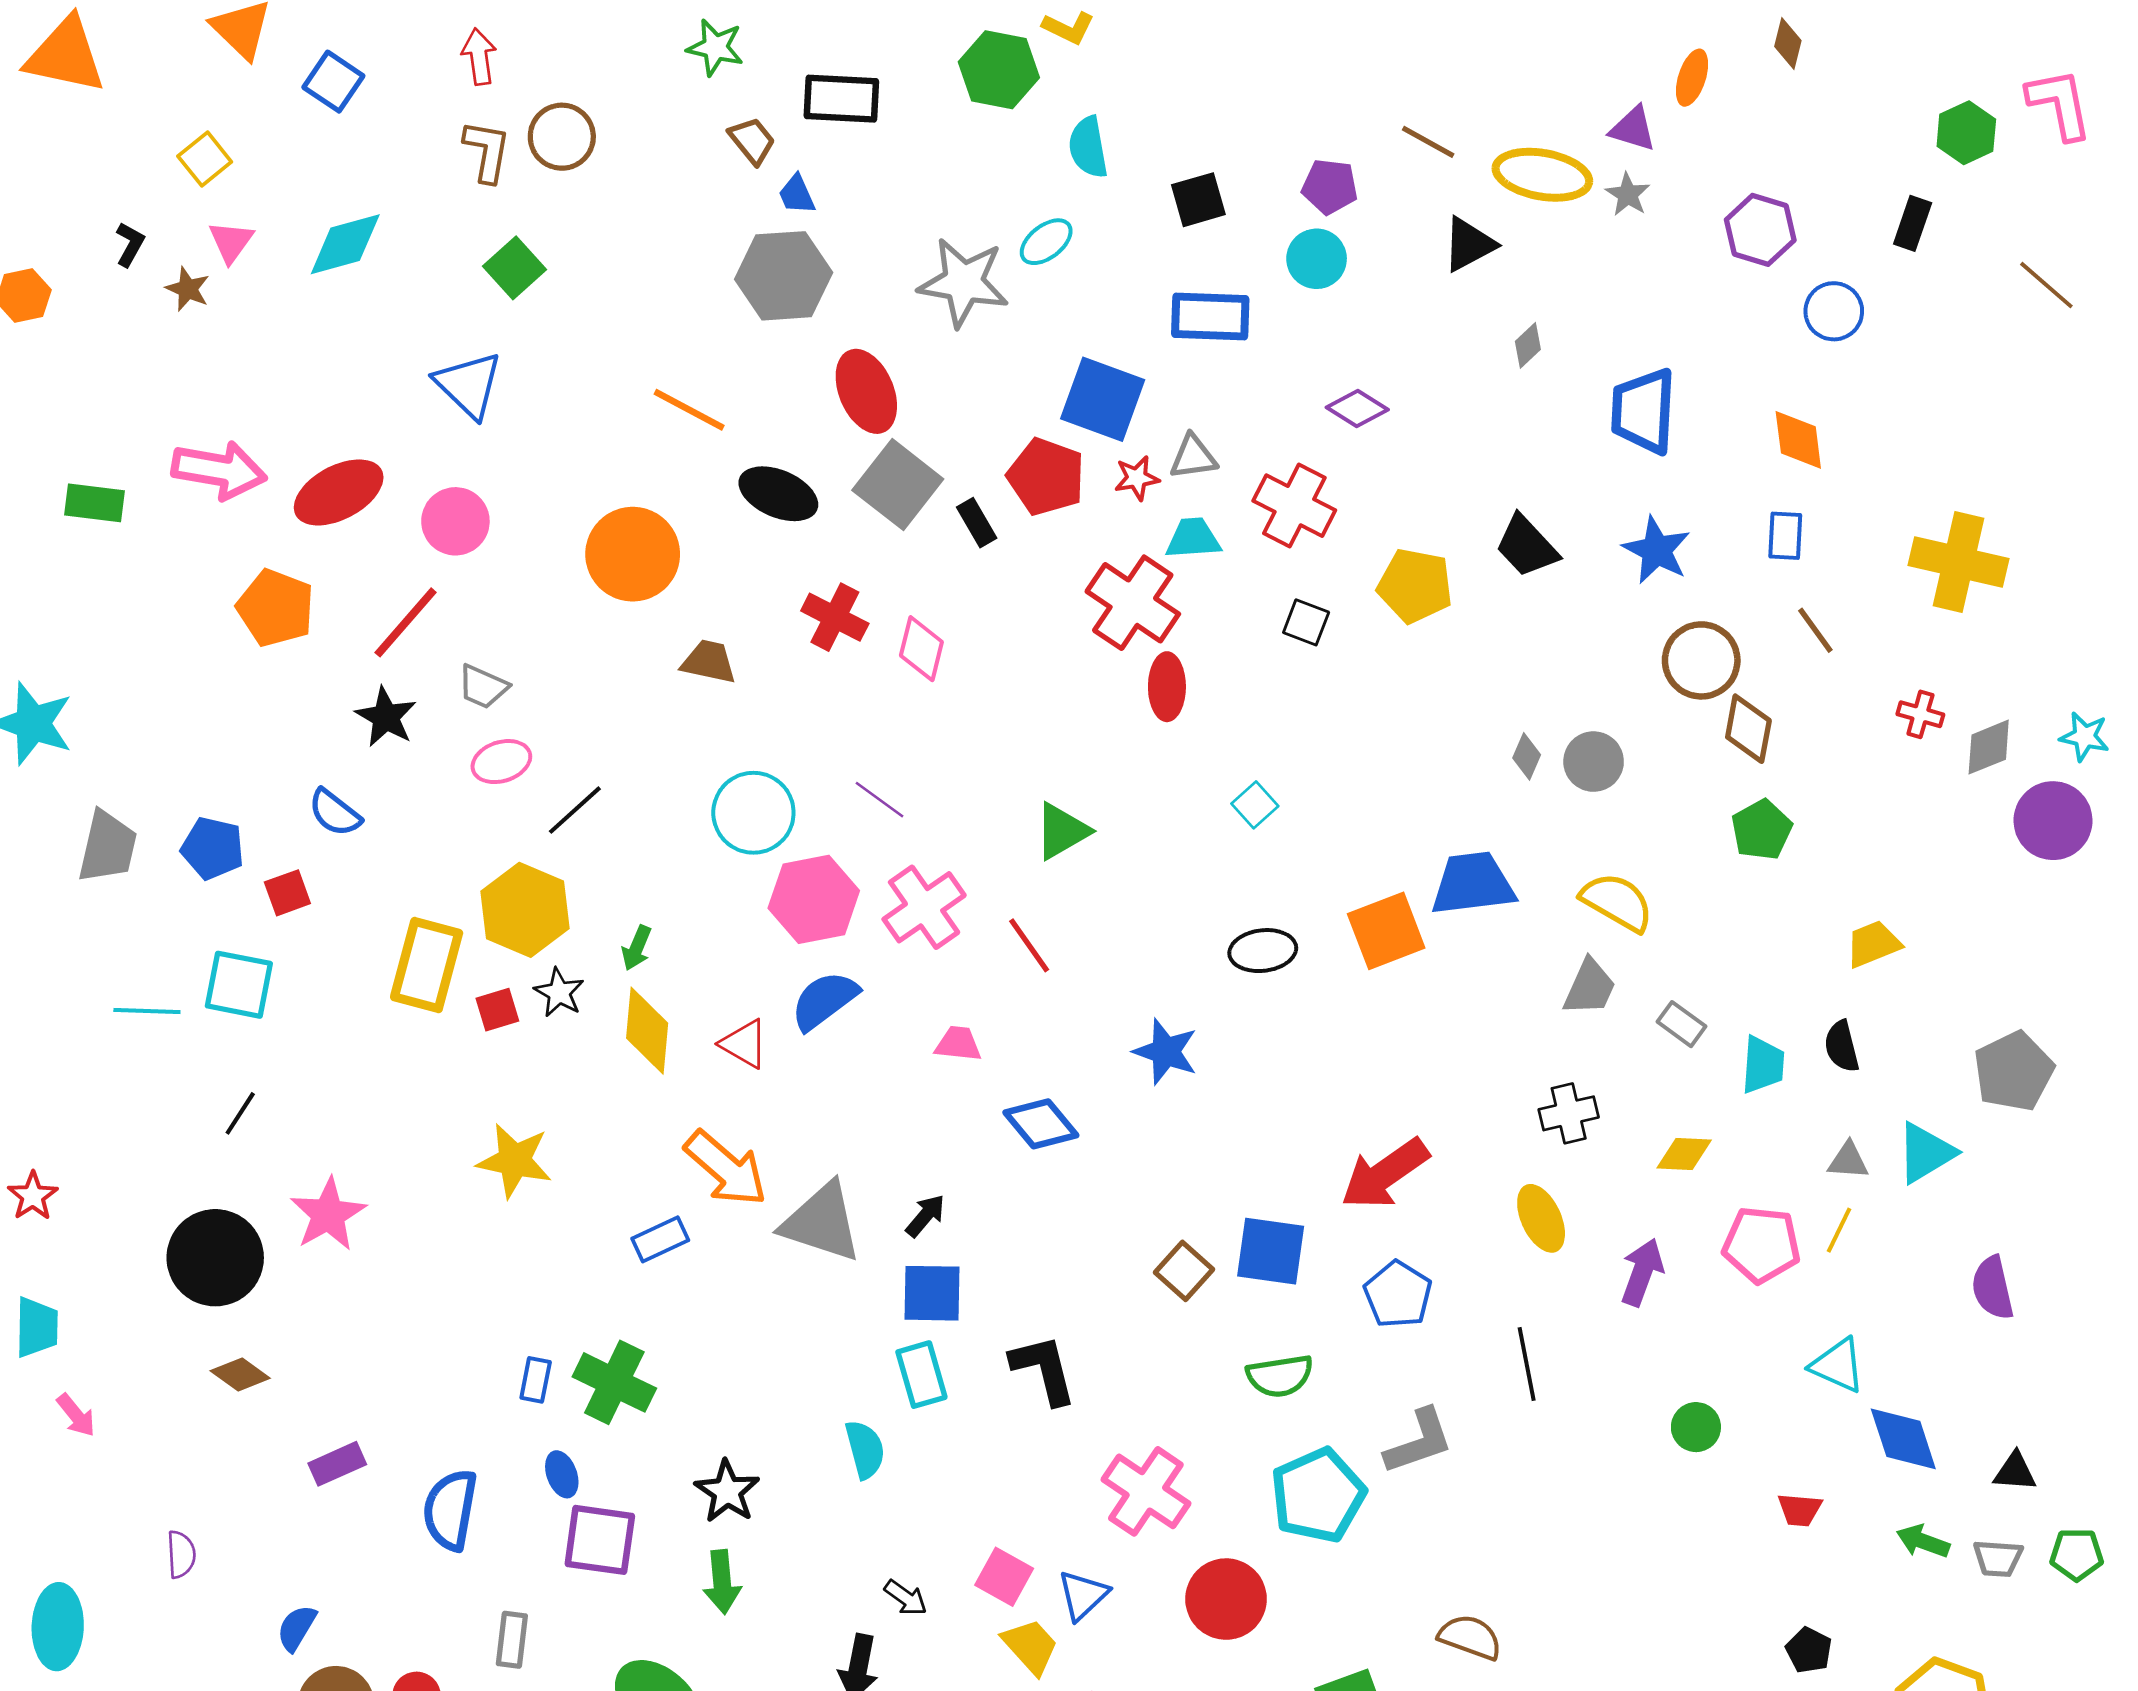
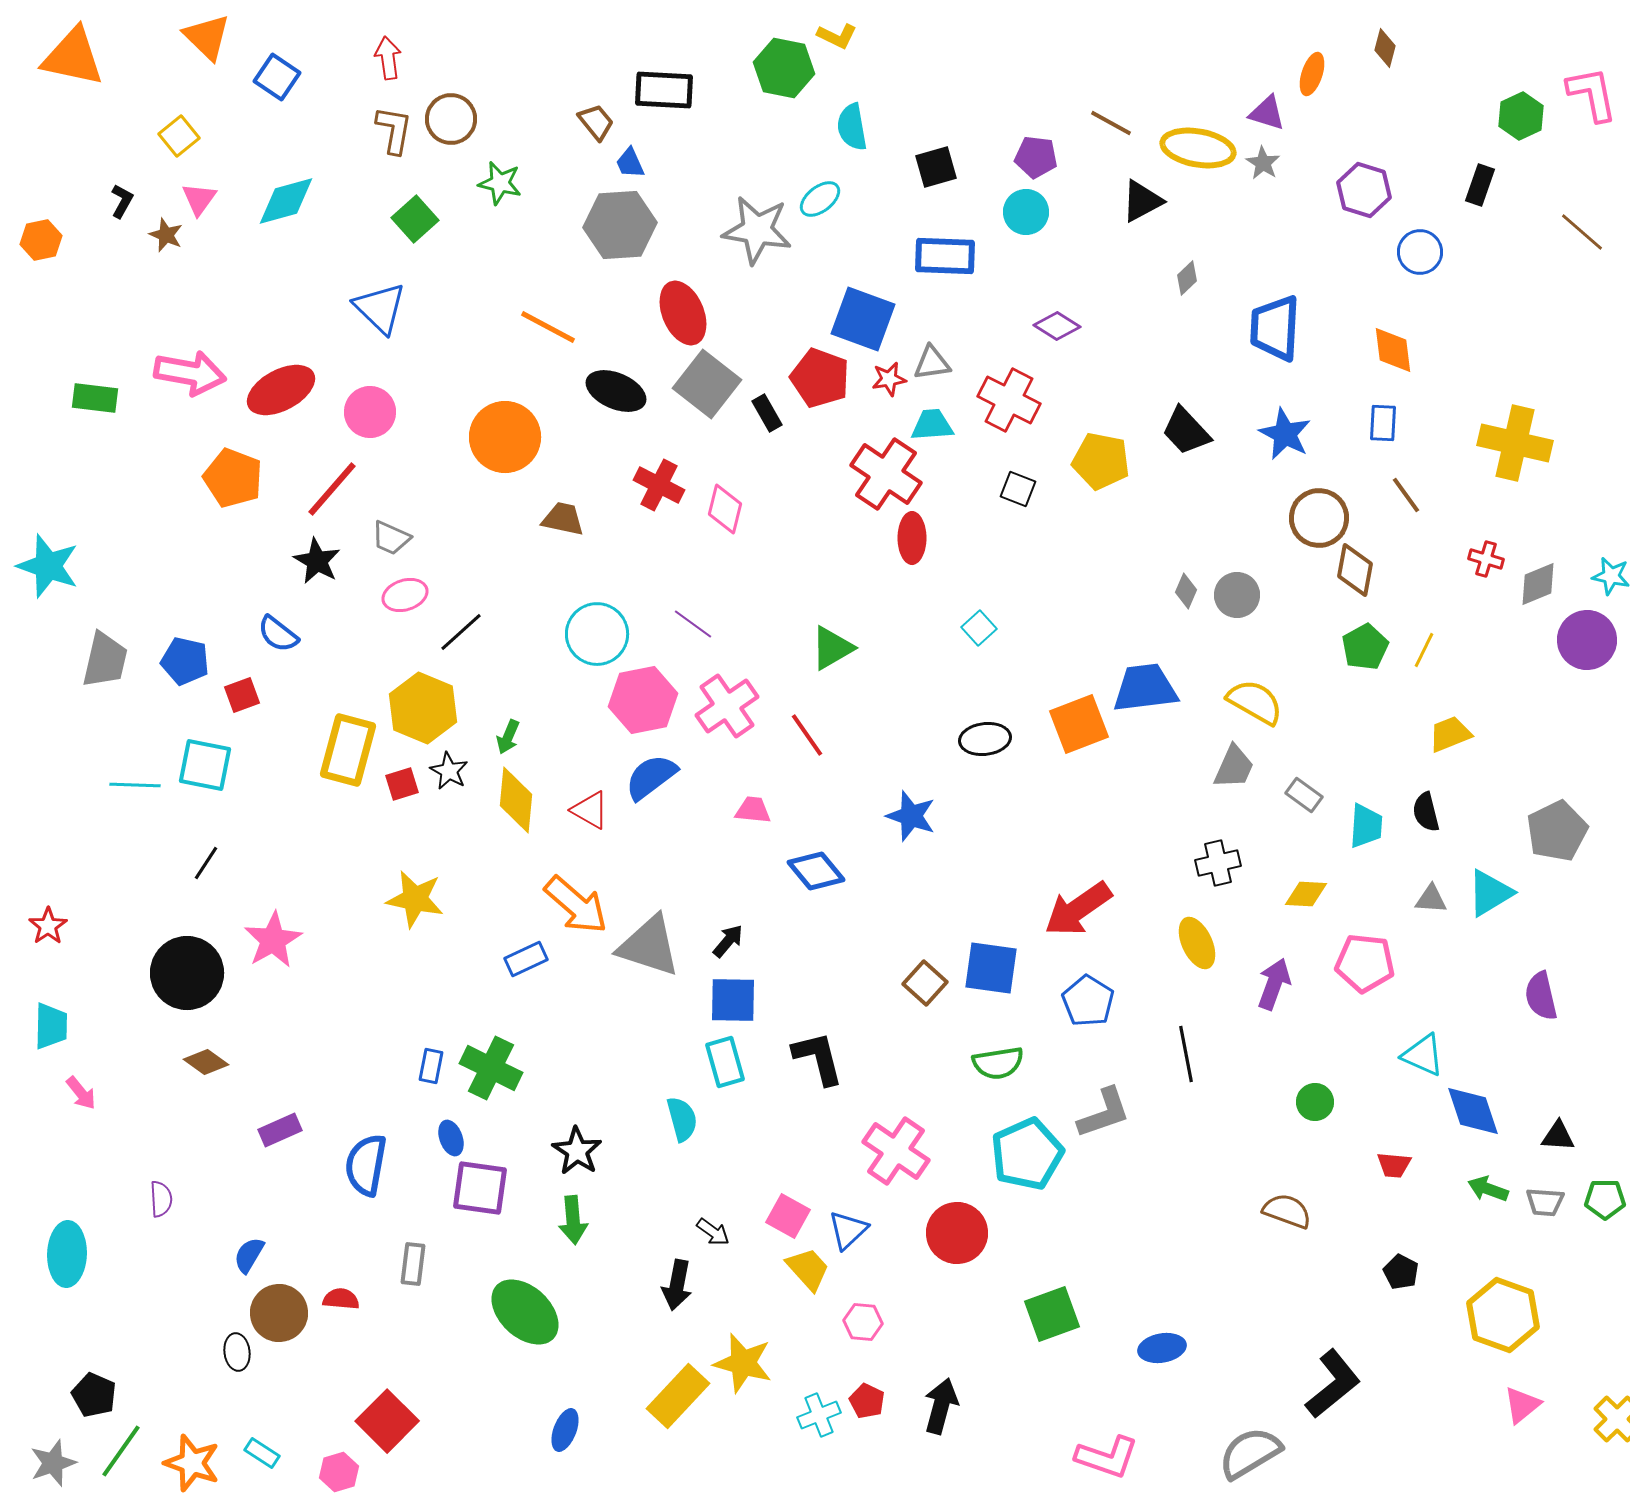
green star: (715, 47) -> (500, 183), moved
yellow line: (1839, 1230) -> (1424, 650), moved
brown semicircle: (1470, 1637) -> (1287, 1211), moved

